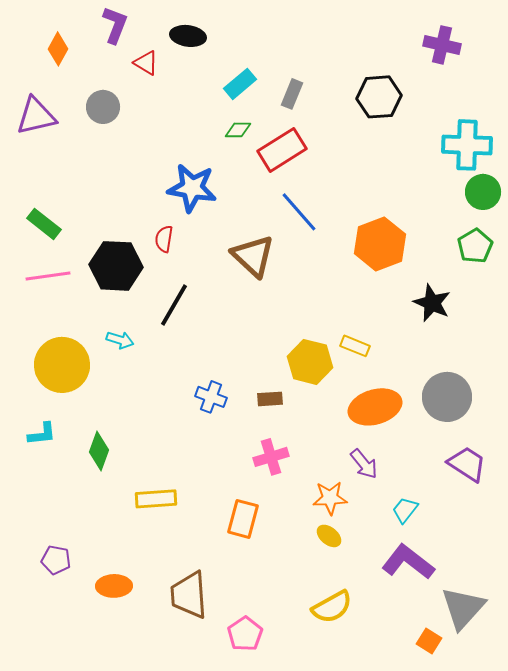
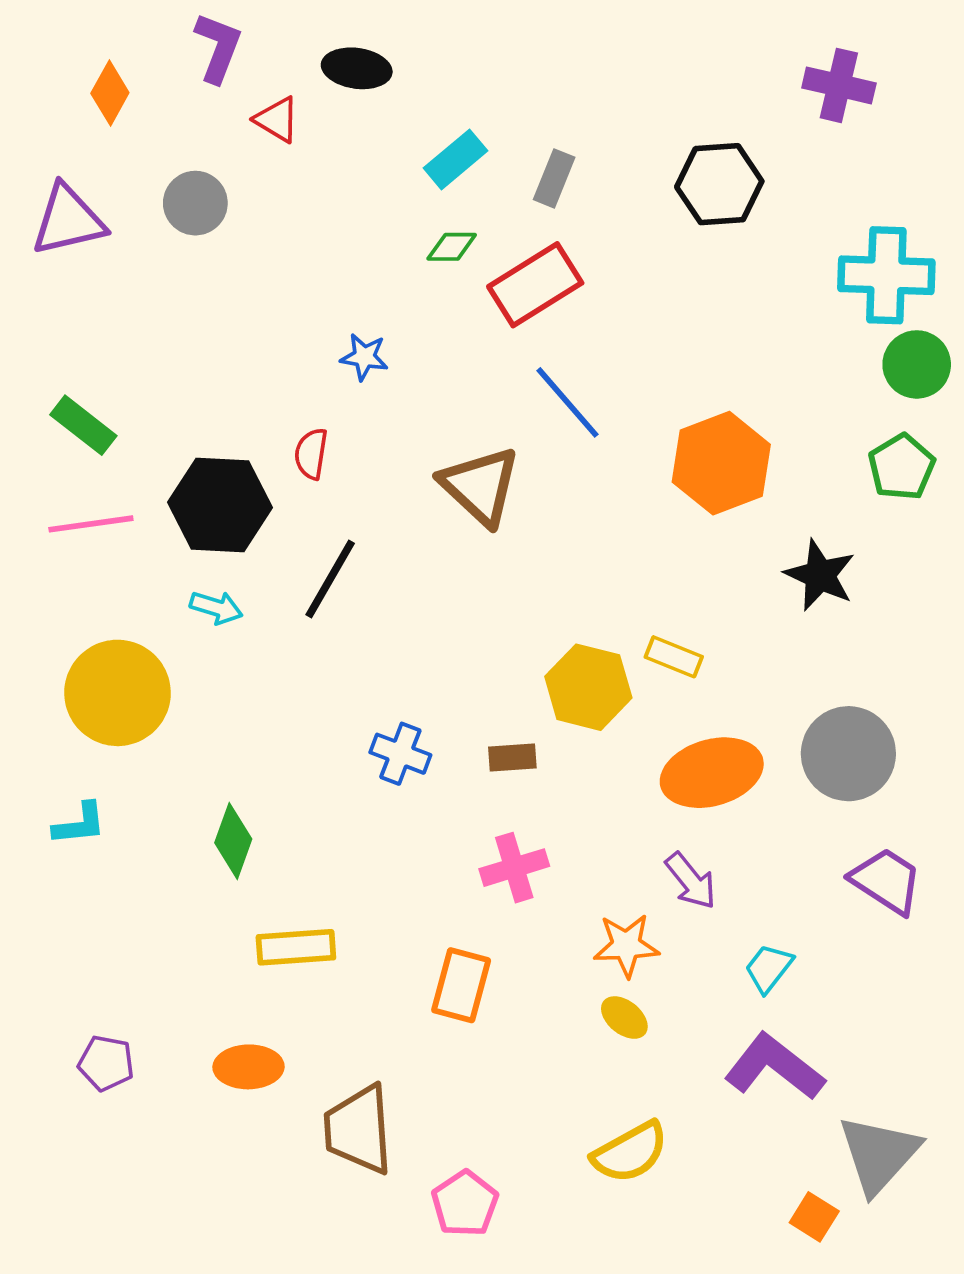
blue star: (192, 188) -> (364, 357), size x0.5
cyan arrow: (120, 340) -> (216, 607), moved
green diamond: (99, 451) -> (233, 841), moved
orange ellipse: (114, 586) -> (248, 1067), moved

